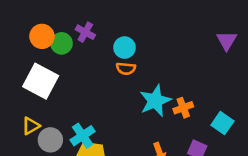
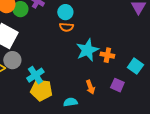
orange cross: (183, 108) -> (107, 55), turned 32
gray circle: (50, 140) -> (12, 60), moved

